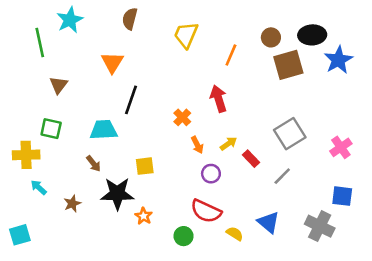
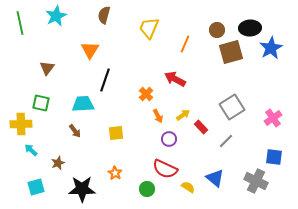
green line: (40, 42) -> (20, 23), moved
red arrow: (218, 99) -> (175, 79), turned -45
black star: (117, 194) -> (82, 189), moved
cyan square: (20, 235) -> (36, 187), moved

